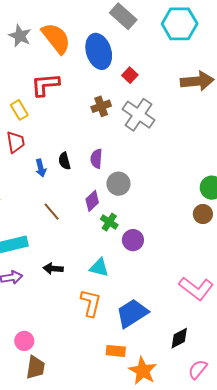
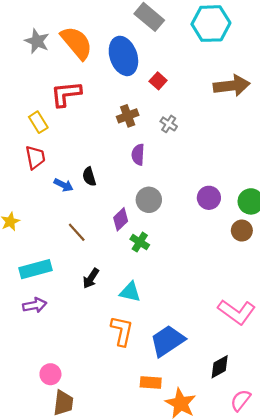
gray cross: (139, 115) -> (169, 124), size x0.5
purple semicircle: (96, 159) -> (138, 155), moved
blue arrow: (41, 168) -> (63, 185), turned -48
purple circle: (133, 240) -> (209, 198), moved
black arrow: (53, 269) -> (91, 278), moved, turned -60

